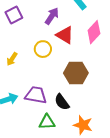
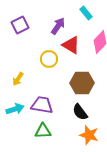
yellow arrow: (12, 59) -> (18, 79), moved
black semicircle: (62, 102) -> (80, 112), moved
green triangle: (47, 122) -> (43, 131), moved

